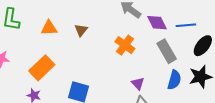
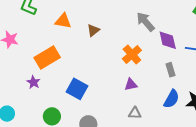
gray rectangle: (167, 51) -> (171, 70), size x0.6
purple triangle: (138, 83) -> (131, 85), moved, turned 48

